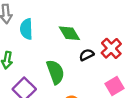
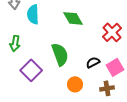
black semicircle: (87, 55) -> (93, 62), moved

